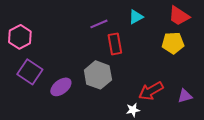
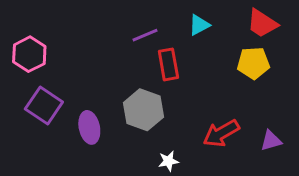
purple ellipse: (61, 87) -> (89, 127), turned -65
white star: (133, 110) -> (168, 161), moved

